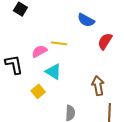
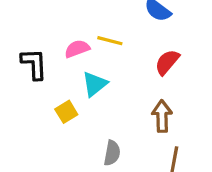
red semicircle: (105, 41) -> (167, 62), moved
cyan triangle: (53, 72) -> (95, 84), turned 42

